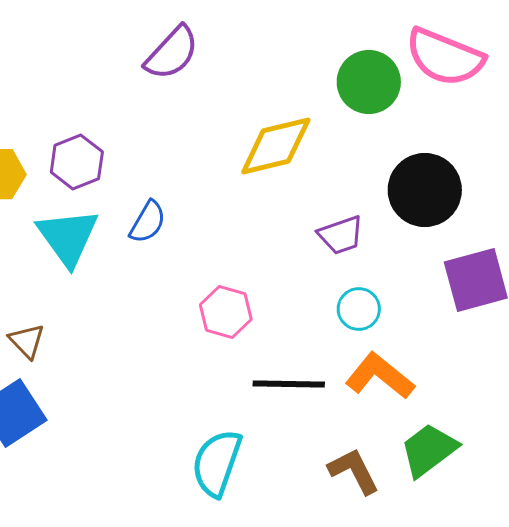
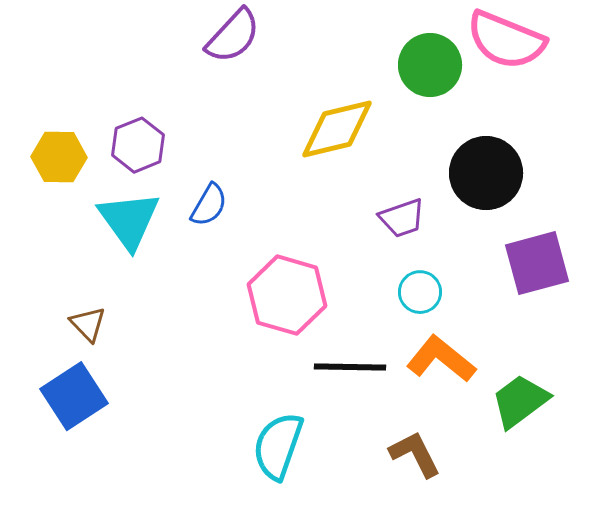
pink hexagon: (226, 312) -> (287, 295), size x1.5
green trapezoid: (429, 450) -> (520, 401), moved

